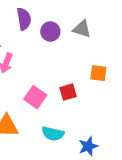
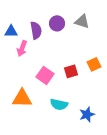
purple semicircle: (24, 19) -> (36, 30), moved
orange square: (98, 73) -> (94, 64), moved, turned -32

